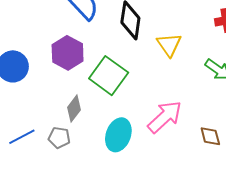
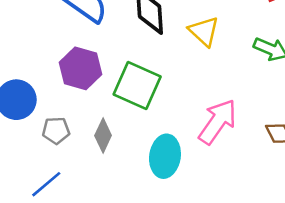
gray pentagon: (59, 138) -> (56, 130), moved

